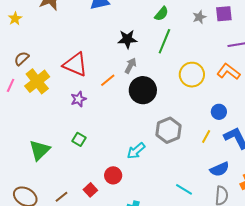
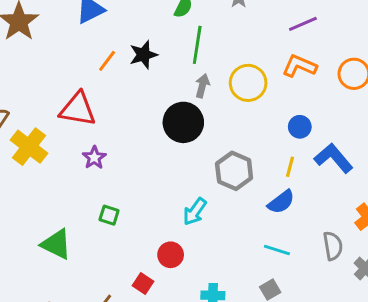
gray arrow: (130, 66) -> (202, 86), moved
orange line: (108, 80) -> (107, 61), moved
green triangle: (40, 150) -> (56, 244), turned -35
blue semicircle: (220, 169) -> (281, 202), moved

